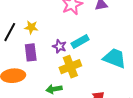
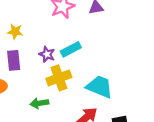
cyan trapezoid: (115, 58) -> (100, 87), moved

